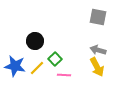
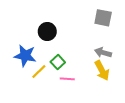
black circle: (35, 41) -> (47, 32), moved
blue star: (15, 66) -> (25, 56), moved

